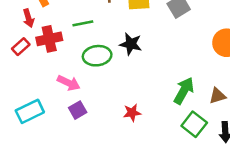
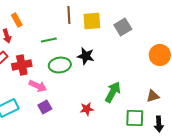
red cross: (49, 39) -> (22, 65), moved
green arrow: (184, 91) -> (113, 92), moved
green square: (194, 124) -> (135, 118), turned -36

